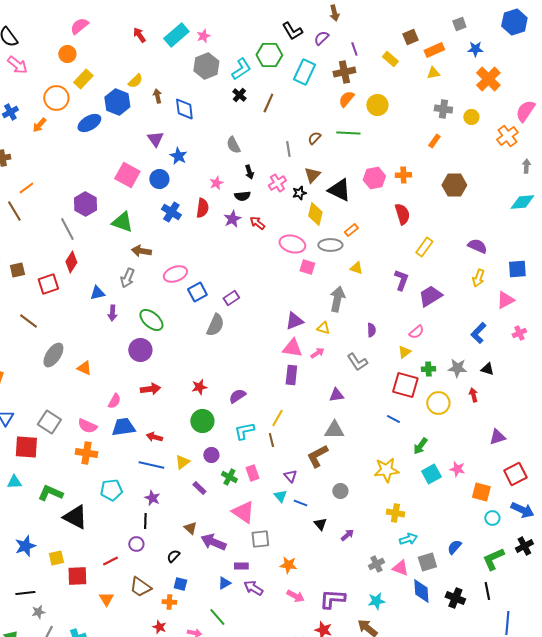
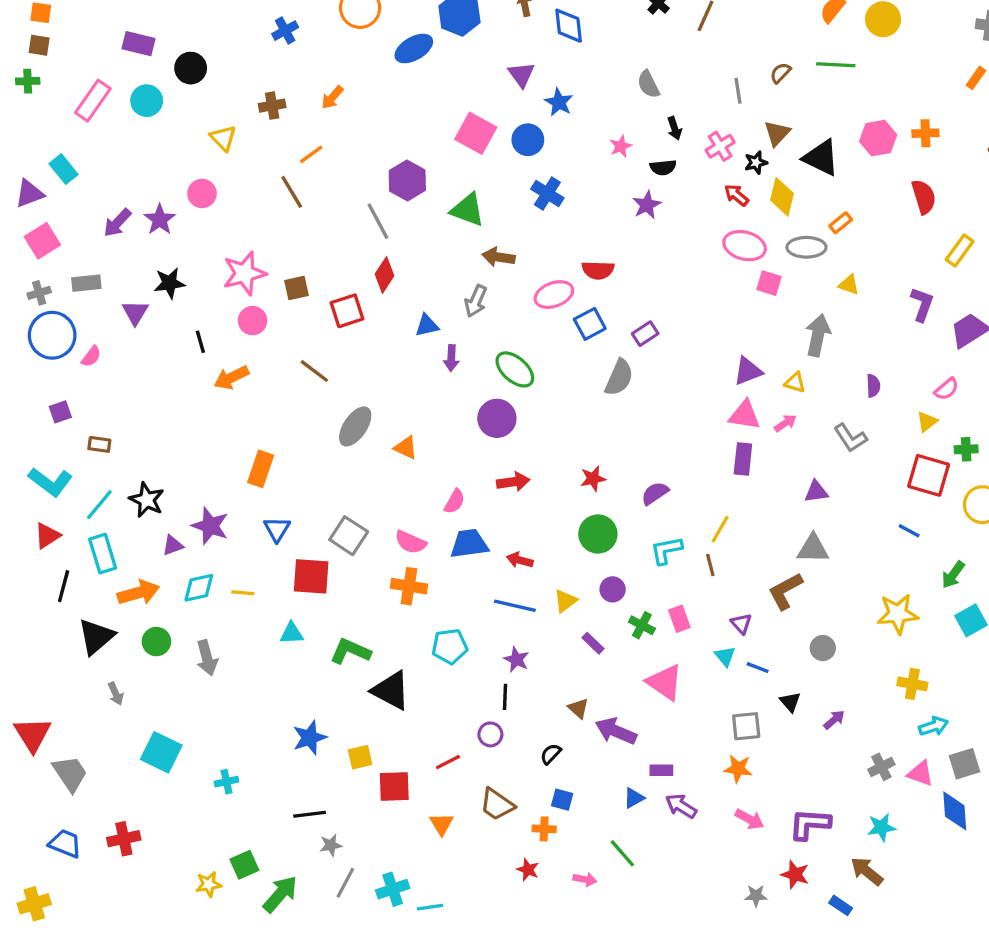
orange arrow: (39, 125) -> (332, 97), moved
red semicircle: (202, 208) -> (598, 270), moved, turned 84
red arrow: (257, 223) -> (736, 195), moved
gray square: (260, 539) -> (746, 726), moved

